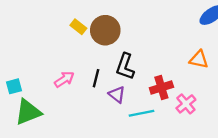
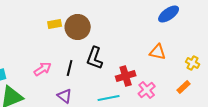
yellow rectangle: (78, 27) -> (55, 24), turned -48
purple triangle: (117, 95) -> (65, 96), moved

